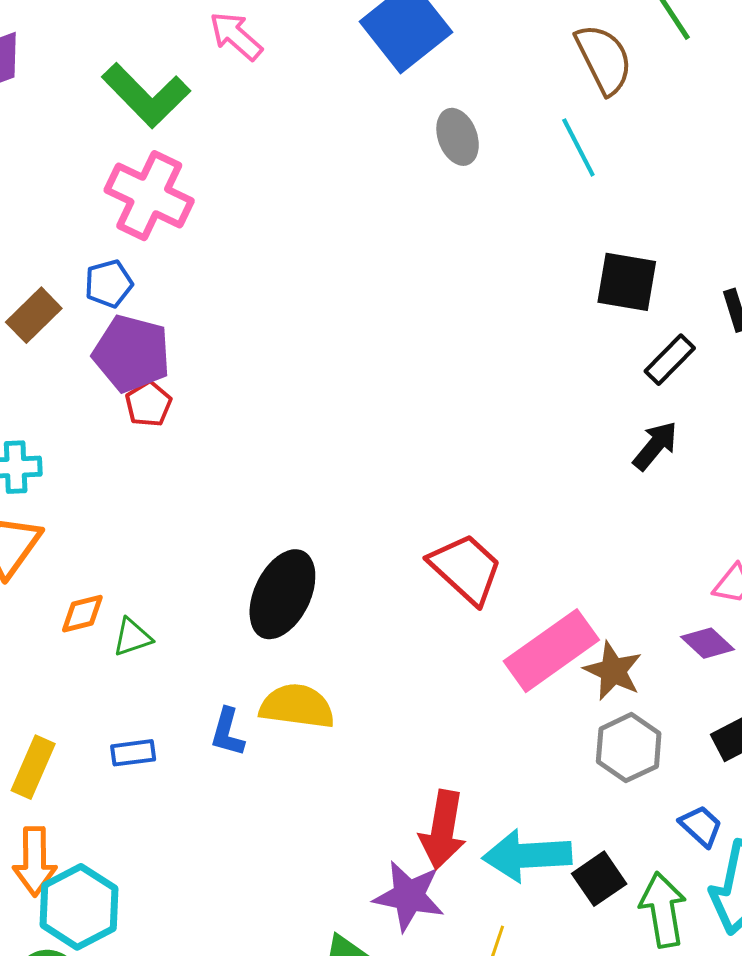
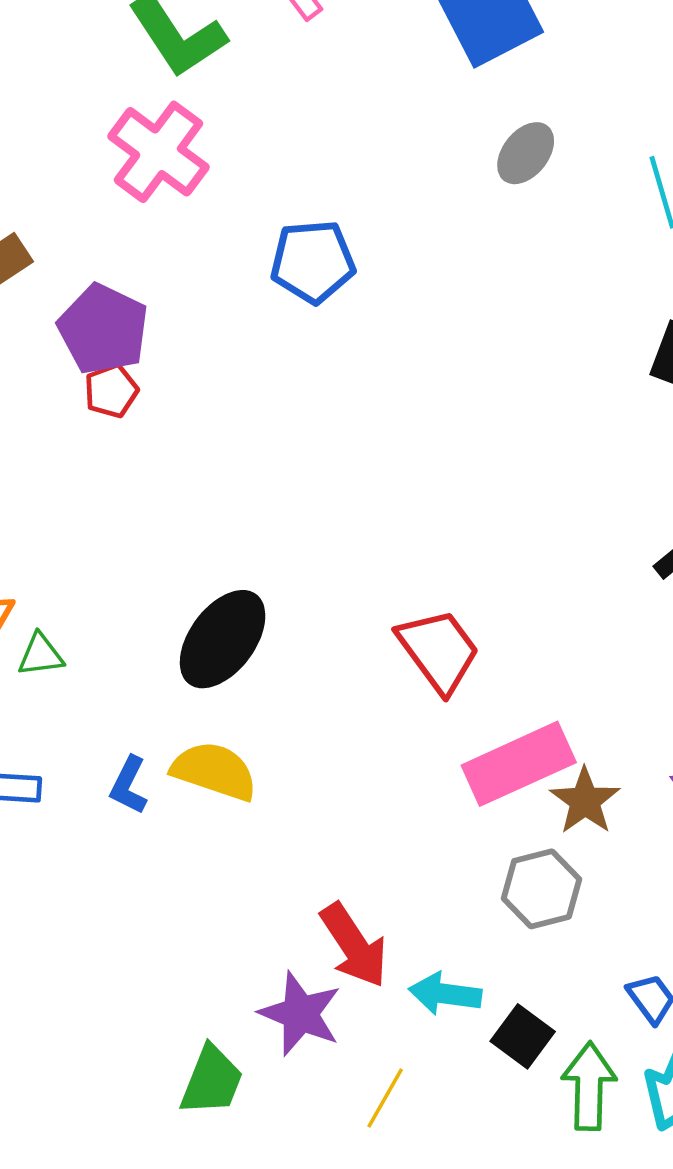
gray ellipse: (458, 137) -> (526, 153), turned 48
blue pentagon: (109, 284) -> (313, 262), moved, size x1.5
gray hexagon: (629, 748) -> (542, 889), moved
red arrow: (443, 830) -> (354, 945), turned -54
cyan arrow: (527, 856) -> (445, 994), size x0.7
black square: (599, 879) -> (523, 1036), turned -30

